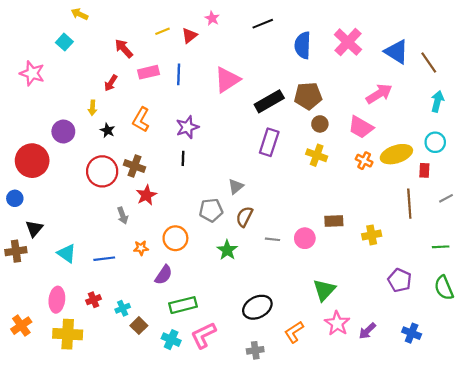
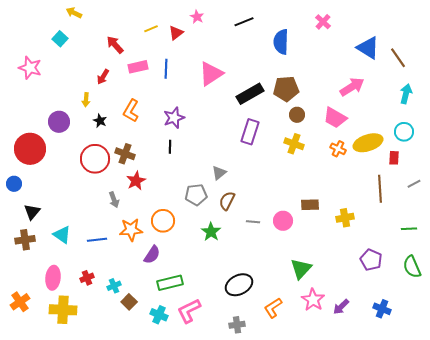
pink cross: (348, 42) -> (323, 22), moved, size x0.6
orange star: (141, 248) -> (131, 230), size x1.6
brown cross: (16, 251) -> (25, 240), moved

